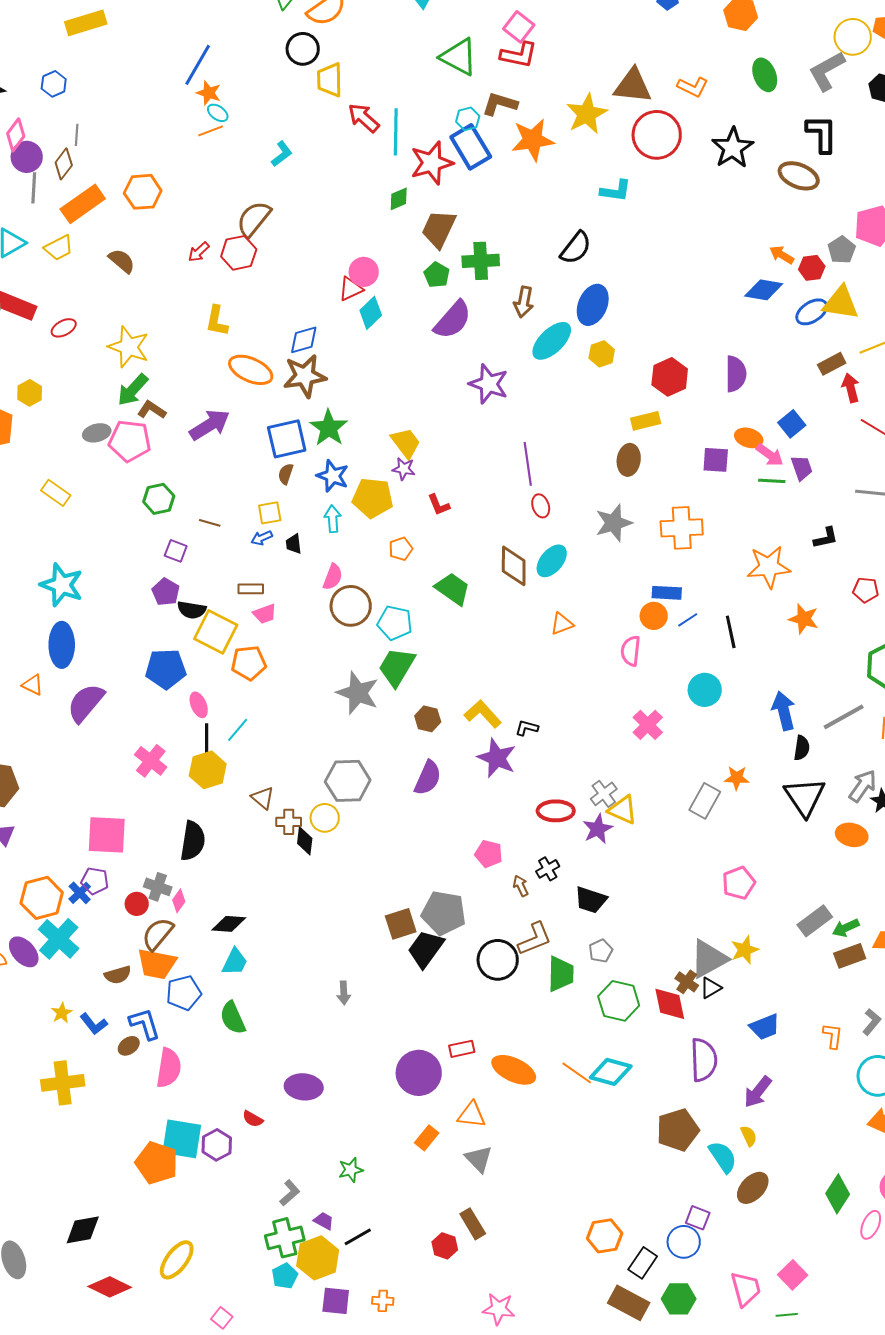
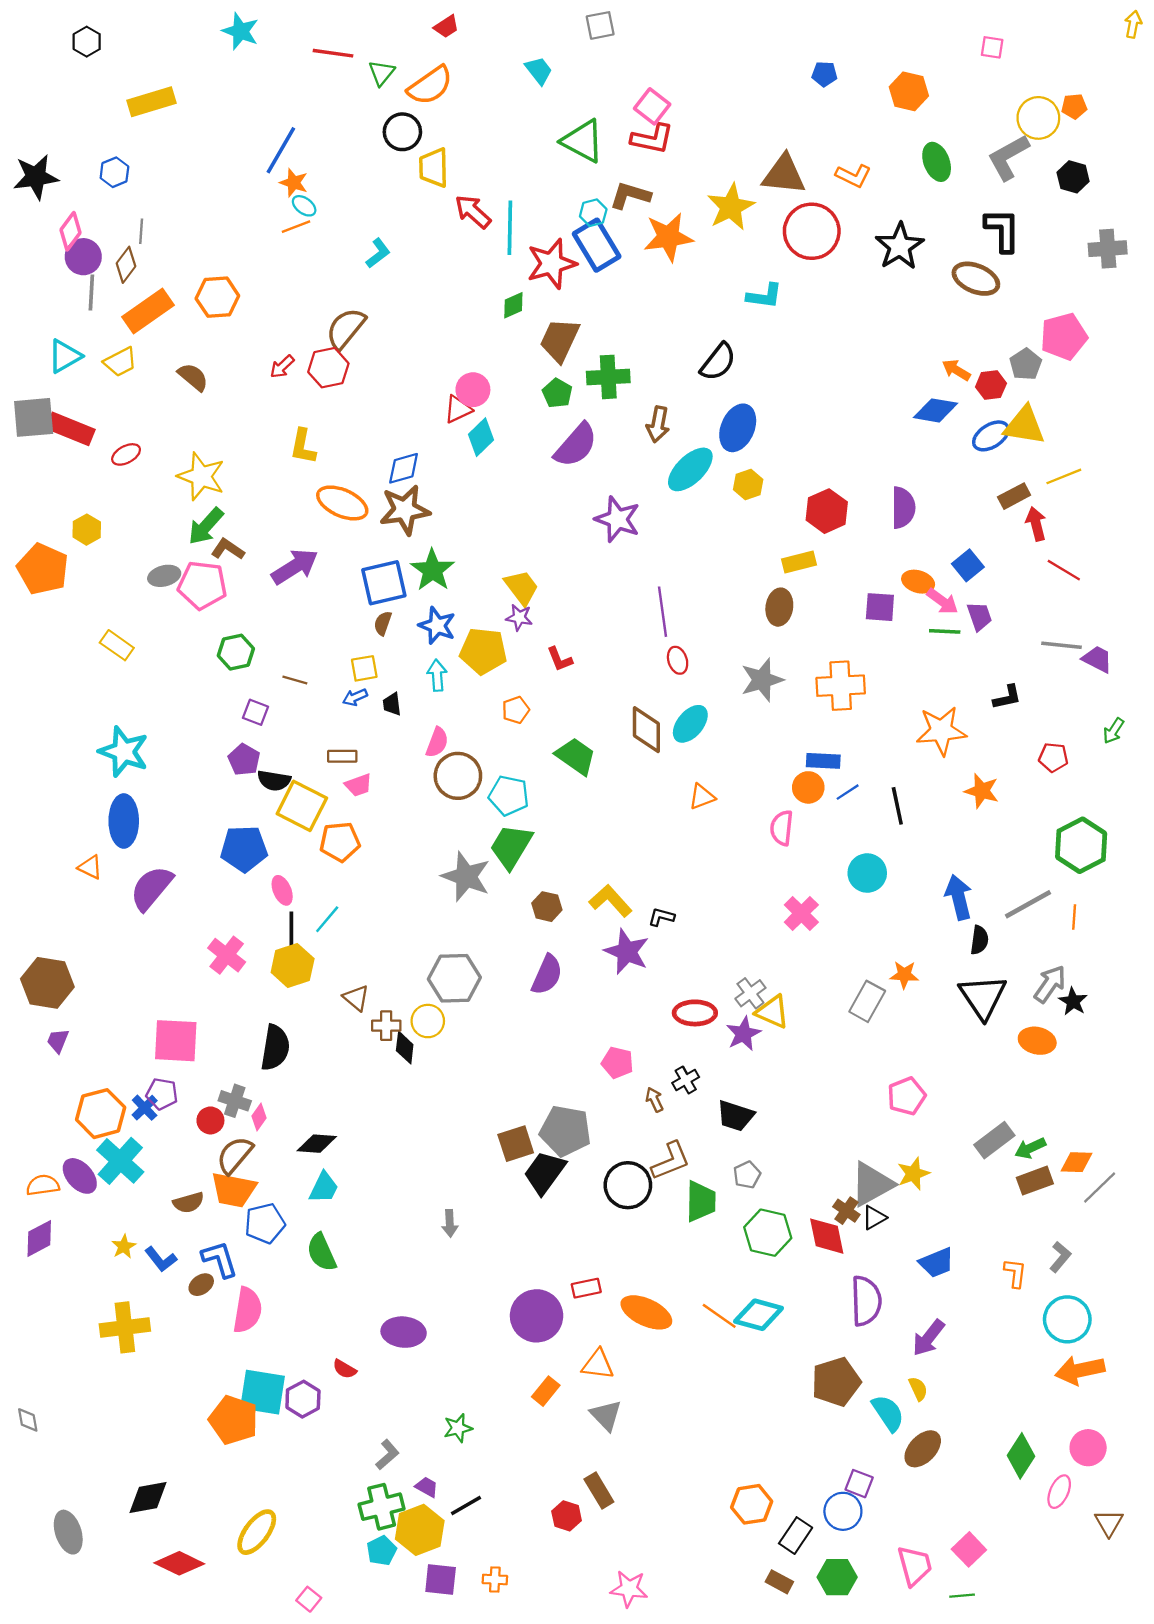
brown rectangle: (629, 1303) -> (779, 1582), size x0.6

